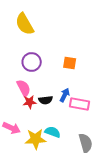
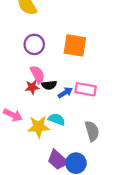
orange square: (70, 63) -> (75, 45), size x1.6
pink semicircle: (24, 88) -> (37, 74), moved
blue arrow: (65, 95) -> (65, 93), moved, turned 32

